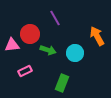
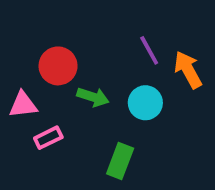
purple line: (55, 18) -> (149, 50), moved
pink triangle: (12, 45) -> (23, 105), moved

